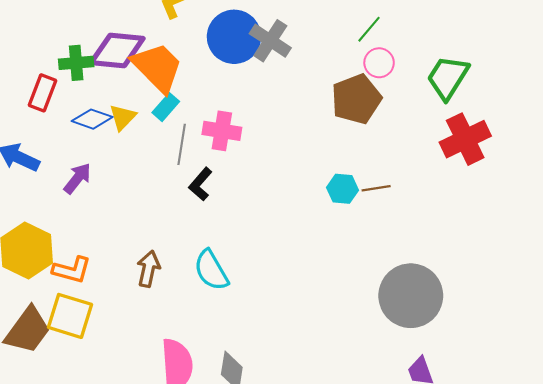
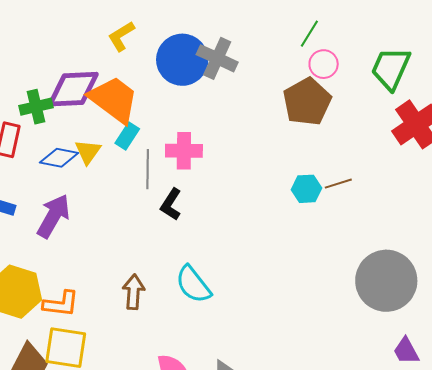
purple arrow: (77, 178) -> (53, 216), size x1.4

